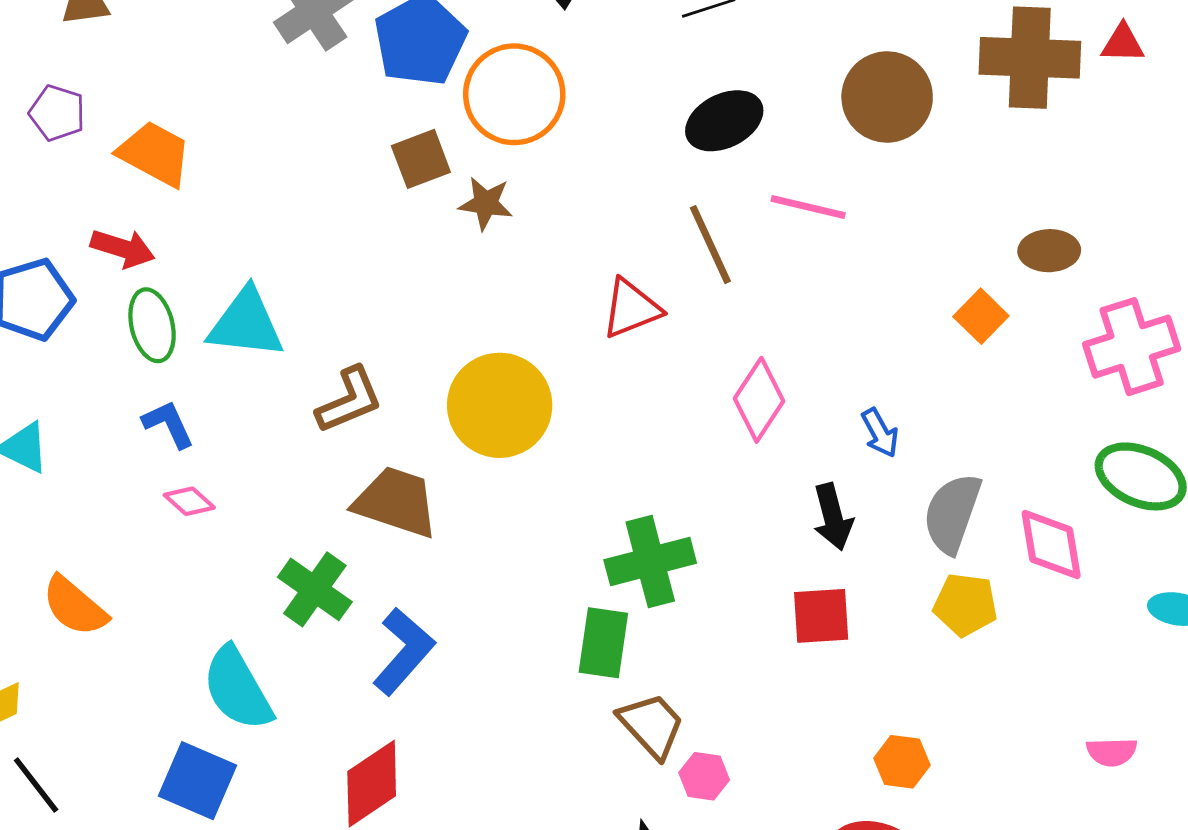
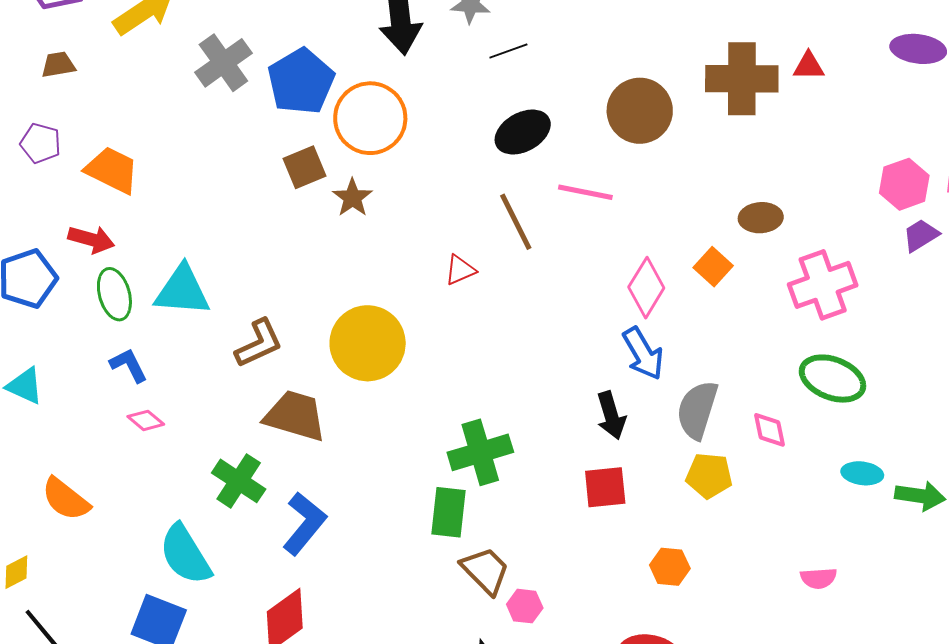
brown star: (486, 203) -> (352, 198), turned 30
red triangle: (631, 308) -> (460, 270), size x0.7
pink diamond: (759, 400) -> (646, 288), moved
blue arrow: (880, 433) -> (643, 354), size x1.5
pink diamond: (1051, 544) -> (769, 430), size x0.7
orange hexagon: (902, 762) -> (670, 567), moved

